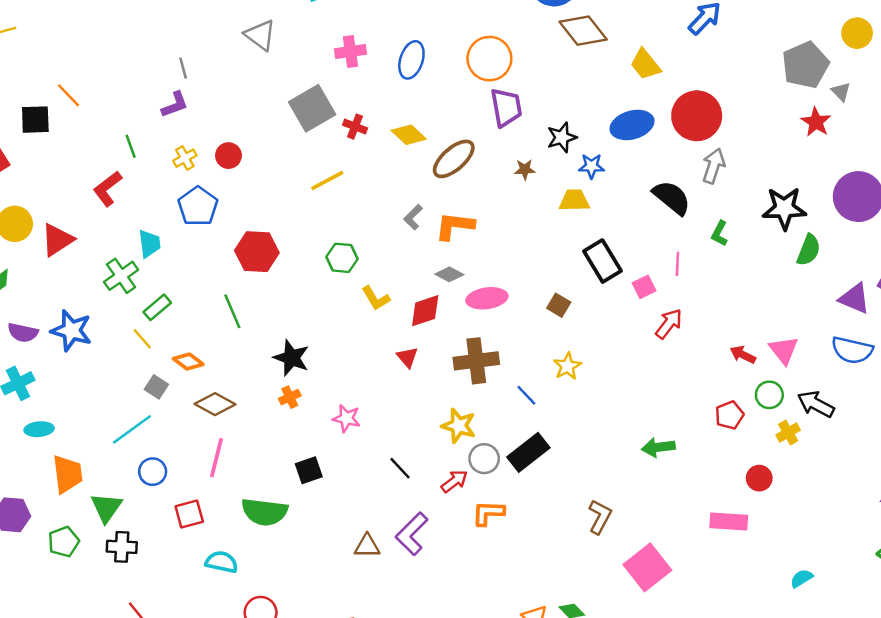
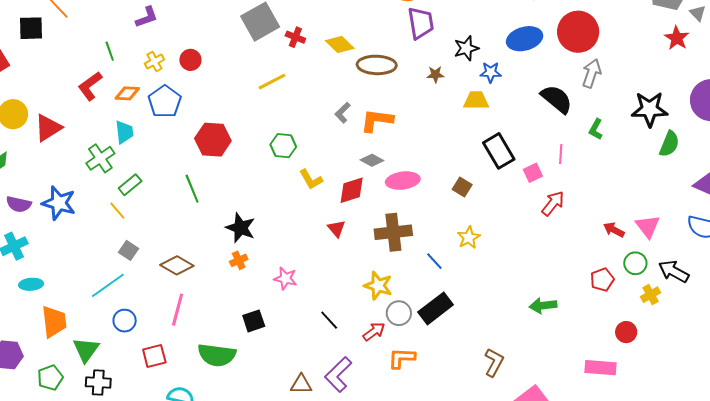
brown ellipse: (454, 159) -> (377, 65), turned 42
orange diamond: (188, 362) -> (127, 93), moved, turned -35

